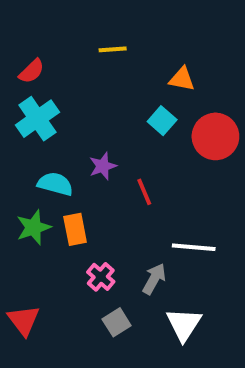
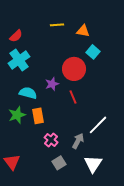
orange triangle: (182, 79) -> (83, 31), moved
cyan square: (162, 121) -> (93, 52), moved
red circle: (215, 136) -> (74, 69), moved
white line: (194, 247) -> (98, 125), turned -50

